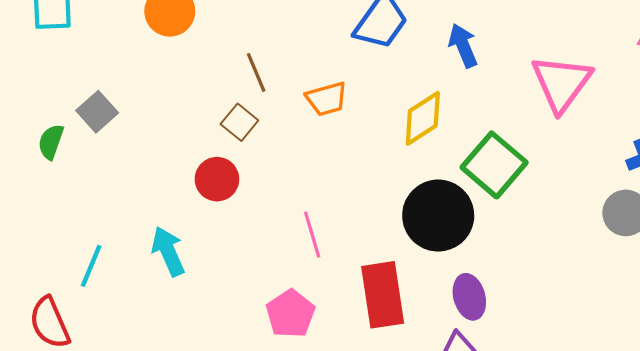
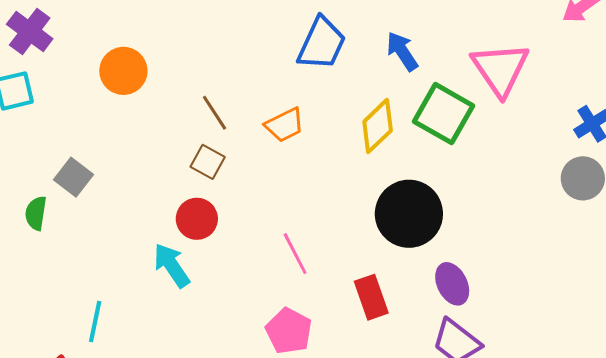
green square: (494, 165) -> (443, 114), moved
cyan arrow: (168, 251) -> (172, 265), moved
red rectangle: (383, 295) -> (371, 297), size x0.7

